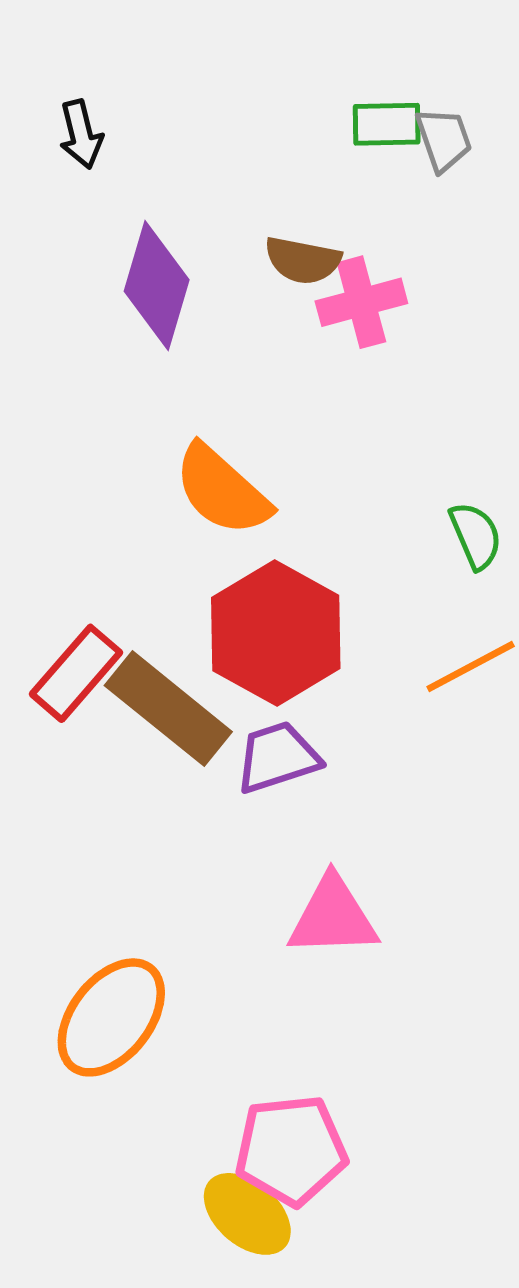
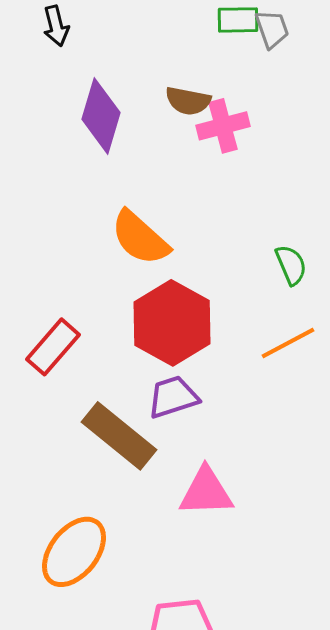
brown rectangle: (168, 709) -> (119, 436), moved

